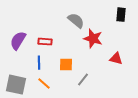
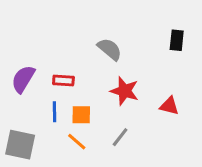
red star: (93, 39) -> (125, 91), moved
orange square: (66, 65) -> (81, 115), moved
orange line: (44, 84) -> (77, 142), moved

